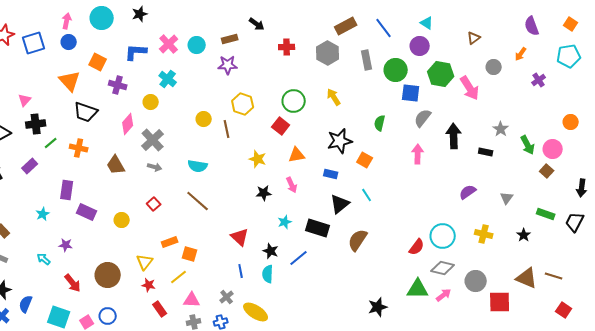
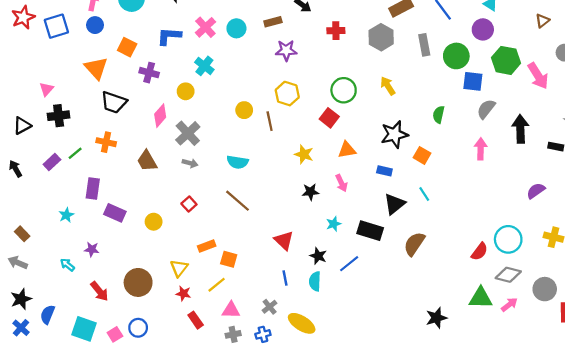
purple star: (228, 65) -> (286, 50), moved
green line: (51, 143) -> (75, 153), moved

